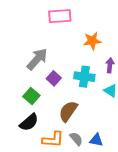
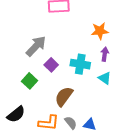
orange star: (92, 41) -> (100, 31), moved
black semicircle: (29, 122) -> (16, 114), moved

